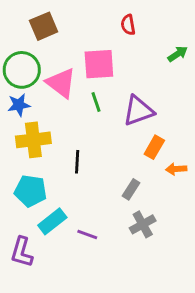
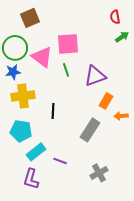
red semicircle: (128, 25) -> (115, 17), moved
gray rectangle: (131, 189) -> (90, 130), size x1.6
gray cross: (143, 224) -> (99, 173), moved
purple L-shape: (22, 252) -> (31, 179), moved

